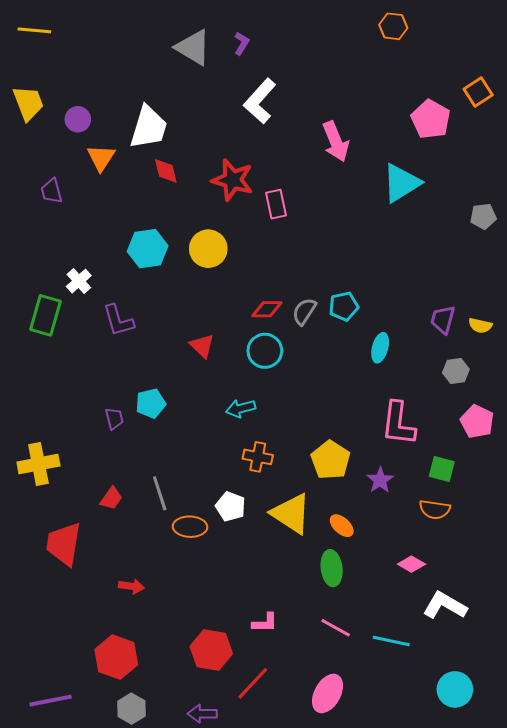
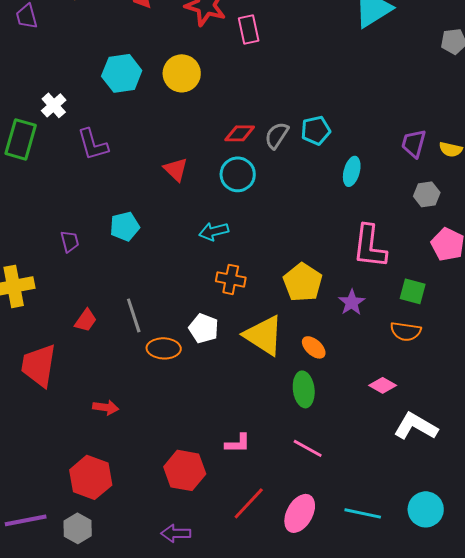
purple trapezoid: (114, 419) -> (70, 241), moved
cyan line: (391, 641) -> (363, 513), moved
red line: (253, 683) -> (249, 503), moved
gray hexagon: (131, 709) -> (78, 528), moved

